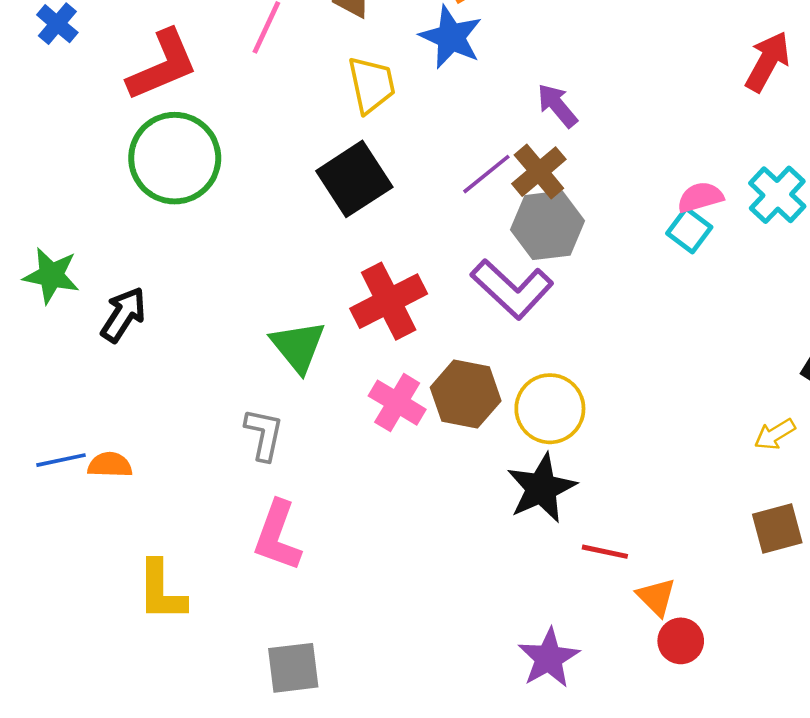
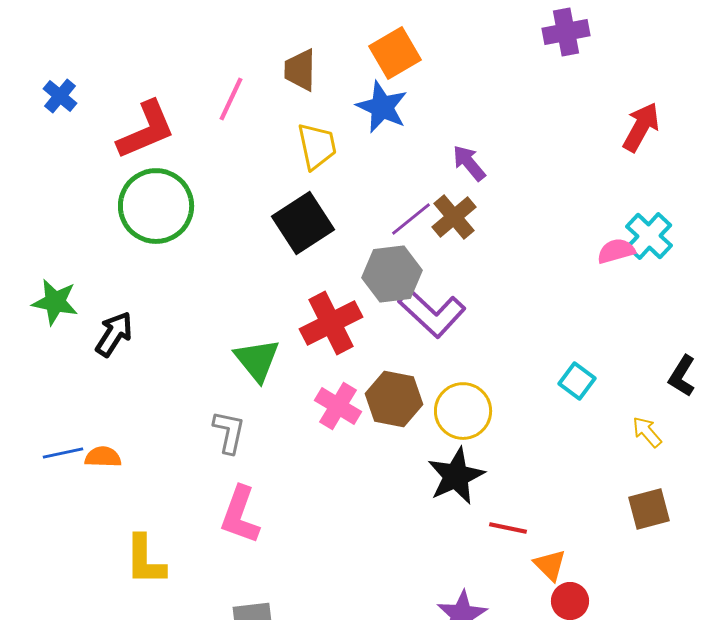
pink semicircle: (700, 197) -> (616, 251), moved
gray hexagon: (547, 225) -> (392, 274), moved
cyan square: (689, 230) -> (577, 381), moved
yellow arrow: (775, 434) -> (647, 432), turned 80

